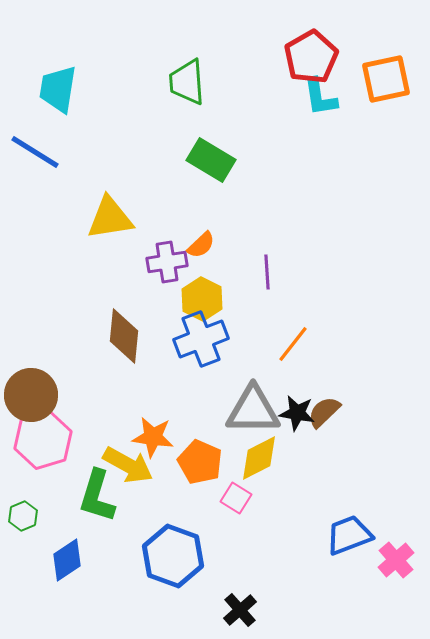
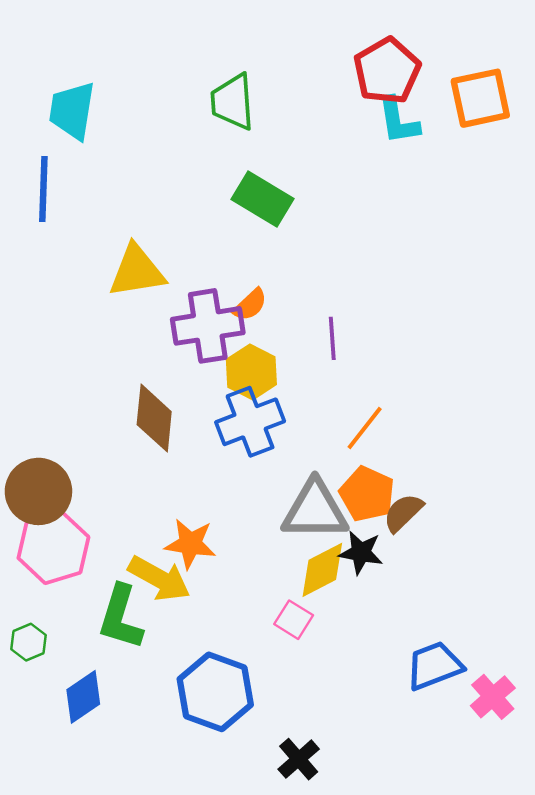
blue line: (35, 152) -> (43, 189), turned 60
purple cross: (167, 262) -> (208, 326), size x1.4
black star: (297, 413) -> (361, 552), moved
orange pentagon: (200, 462) -> (367, 494), moved

